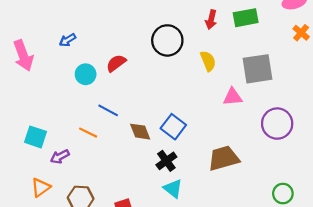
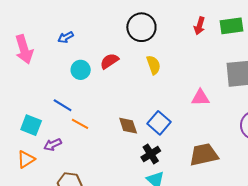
black circle: (167, 40) -> (141, 27), moved
yellow semicircle: (208, 61) -> (153, 65), moved
pink triangle: (233, 97) -> (200, 98), moved
blue line: (108, 110) -> (63, 105), moved
orange triangle: (41, 187) -> (26, 159), moved

